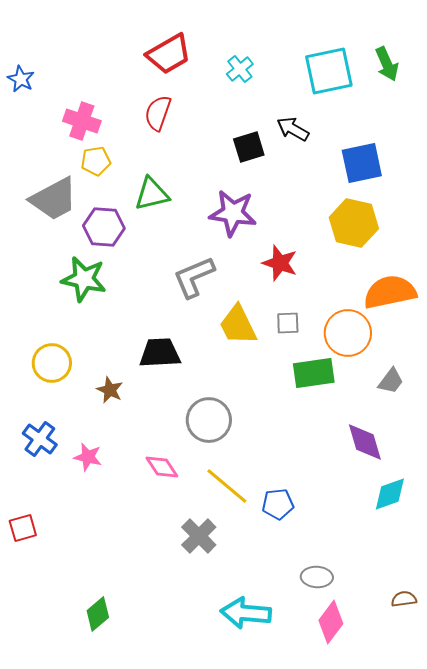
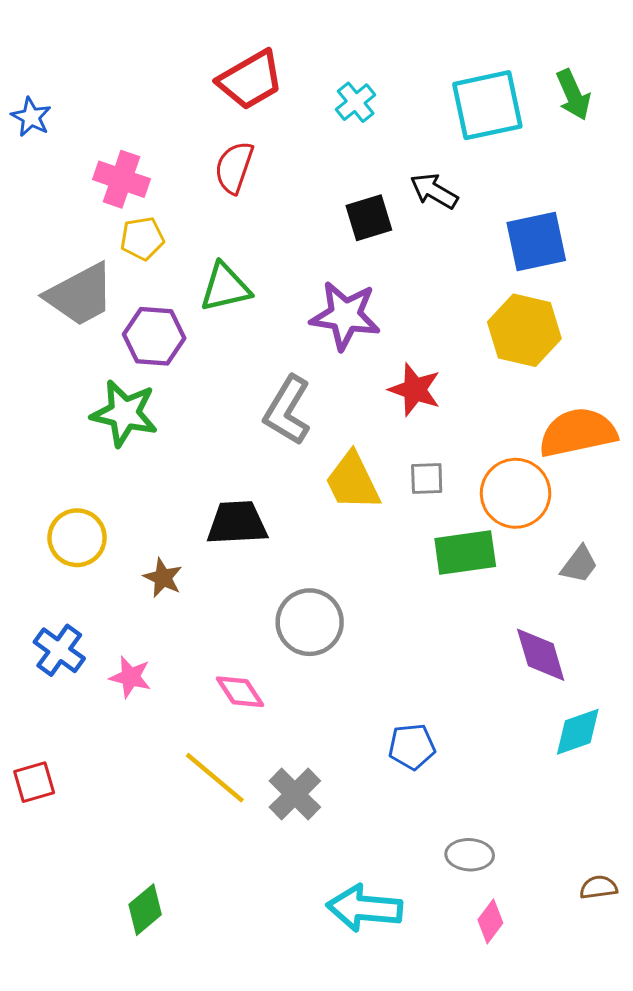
gray L-shape: (194, 277) -> (287, 410), turned -36
yellow line: (227, 486) -> (215, 778), moved
pink diamond: (331, 622) -> (490, 921), size x0.7

